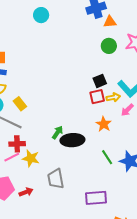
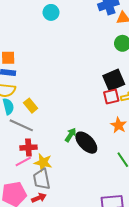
black square: (100, 81) -> (114, 80), size x1.5
black ellipse: (72, 140) -> (86, 143), turned 50
gray trapezoid: (56, 179) -> (42, 179), moved

